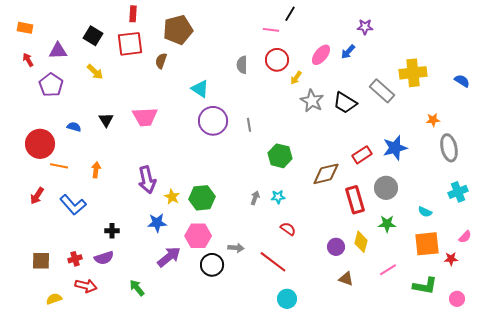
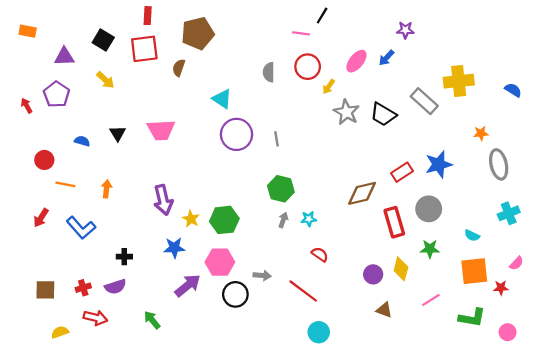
red arrow: (28, 60) -> (27, 106), moved
red circle: (40, 144) -> (44, 160), size x0.6
green hexagon: (280, 156) -> (281, 189), moved

